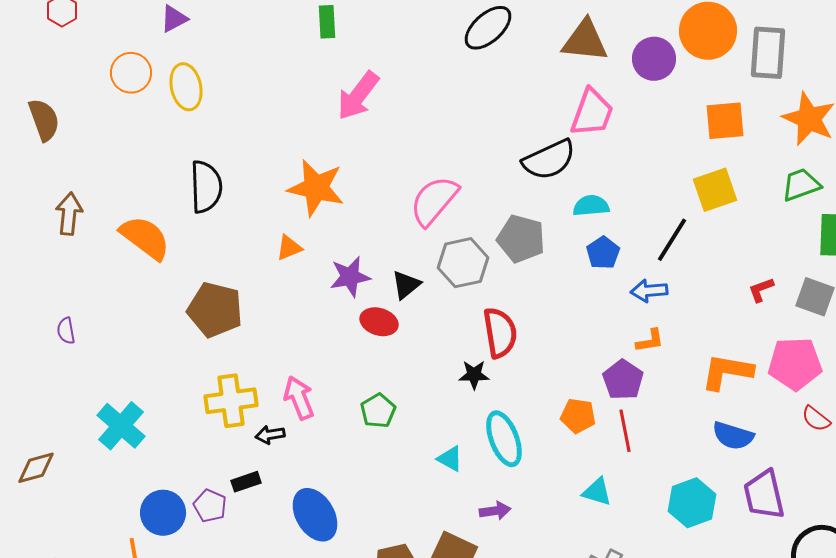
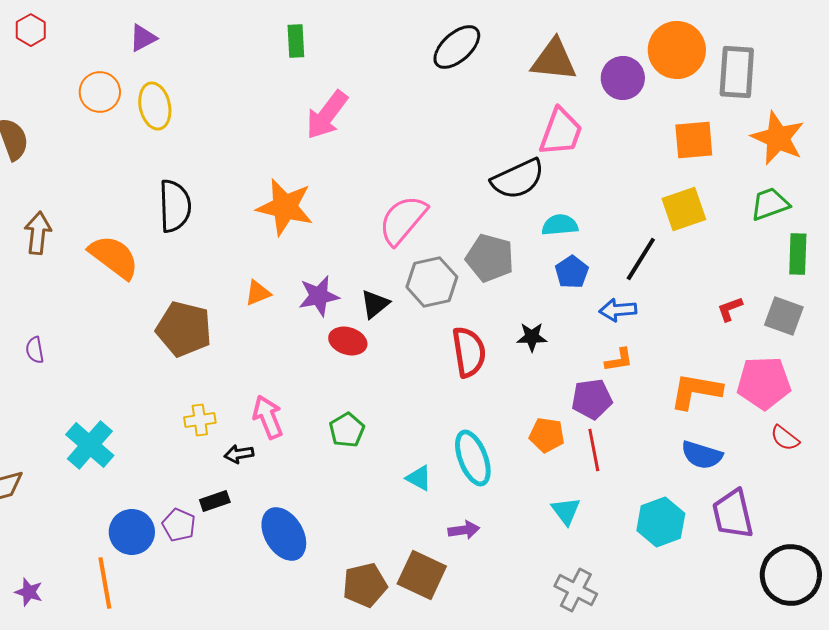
orange triangle: (289, 248) -> (258, 293), moved
black star: (474, 375) -> (532, 337), moved
purple pentagon: (623, 380) -> (592, 399), turned 30
yellow cross: (231, 401) -> (200, 420), size x0.6
cyan triangle: (597, 492) -> (566, 511), turned 36

